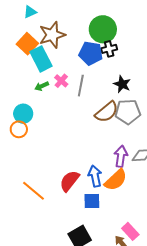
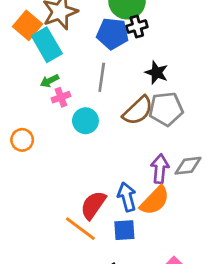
pink cross: (61, 81) -> (61, 97), moved, turned 32
cyan circle: (23, 114) -> (85, 121), moved
orange line: (33, 191) -> (80, 229), moved

